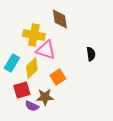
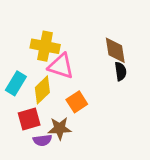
brown diamond: (60, 19) -> (115, 50), moved
purple semicircle: (32, 106) -> (42, 140), turned -32

